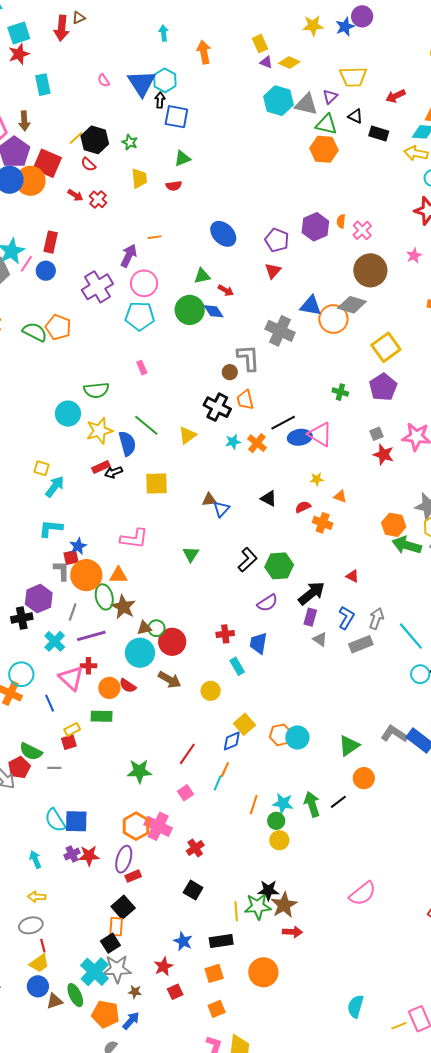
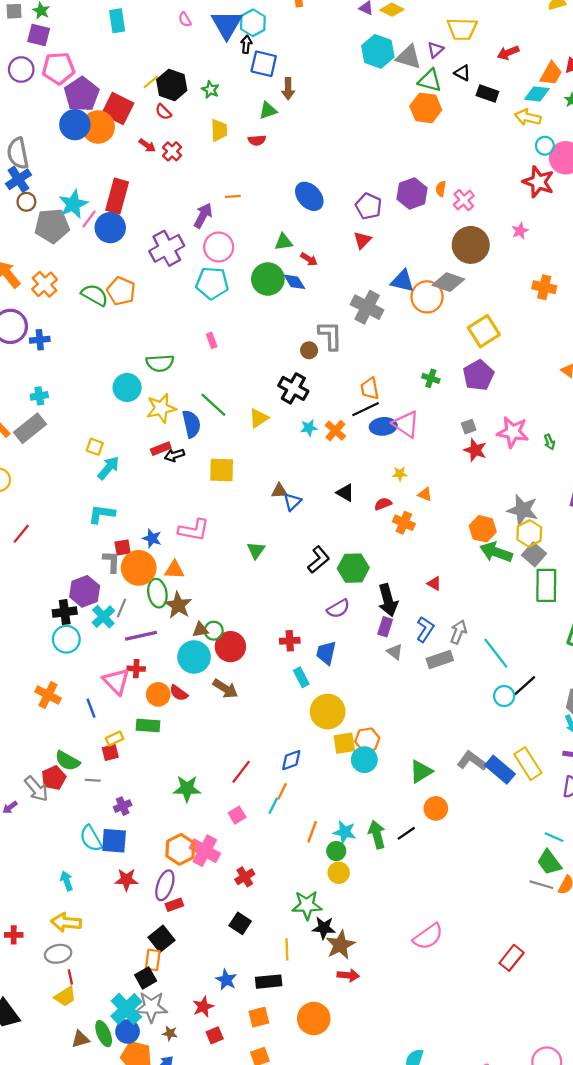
brown arrow: (24, 121) -> (288, 89), moved
red rectangle: (51, 242) -> (117, 196), size x1.4
blue circle: (46, 271) -> (110, 228), size x1.4
orange trapezoid: (245, 400) -> (370, 388), moved
blue star: (78, 546) -> (152, 538), moved, turned -30
black arrow: (312, 593) -> (388, 600), turned 112
cyan cross: (55, 641) -> (103, 617), moved
cyan circle: (21, 674) -> (66, 639), moved
yellow circle: (211, 691) -> (328, 712), moved, size x1.6
yellow square: (244, 724) -> (344, 743), moved, turned 30
orange hexagon: (281, 735) -> (367, 740), moved
purple cross: (72, 854) -> (123, 806), moved
yellow arrow: (37, 897) -> (66, 922), size x1.5
green star: (258, 906) -> (307, 905), moved
blue circle: (38, 986) -> (128, 1032), moved

